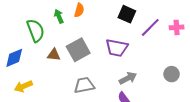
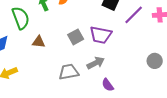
gray square: (78, 50) -> (76, 37), moved, size x0.7
gray arrow: (128, 78) -> (96, 63), moved

